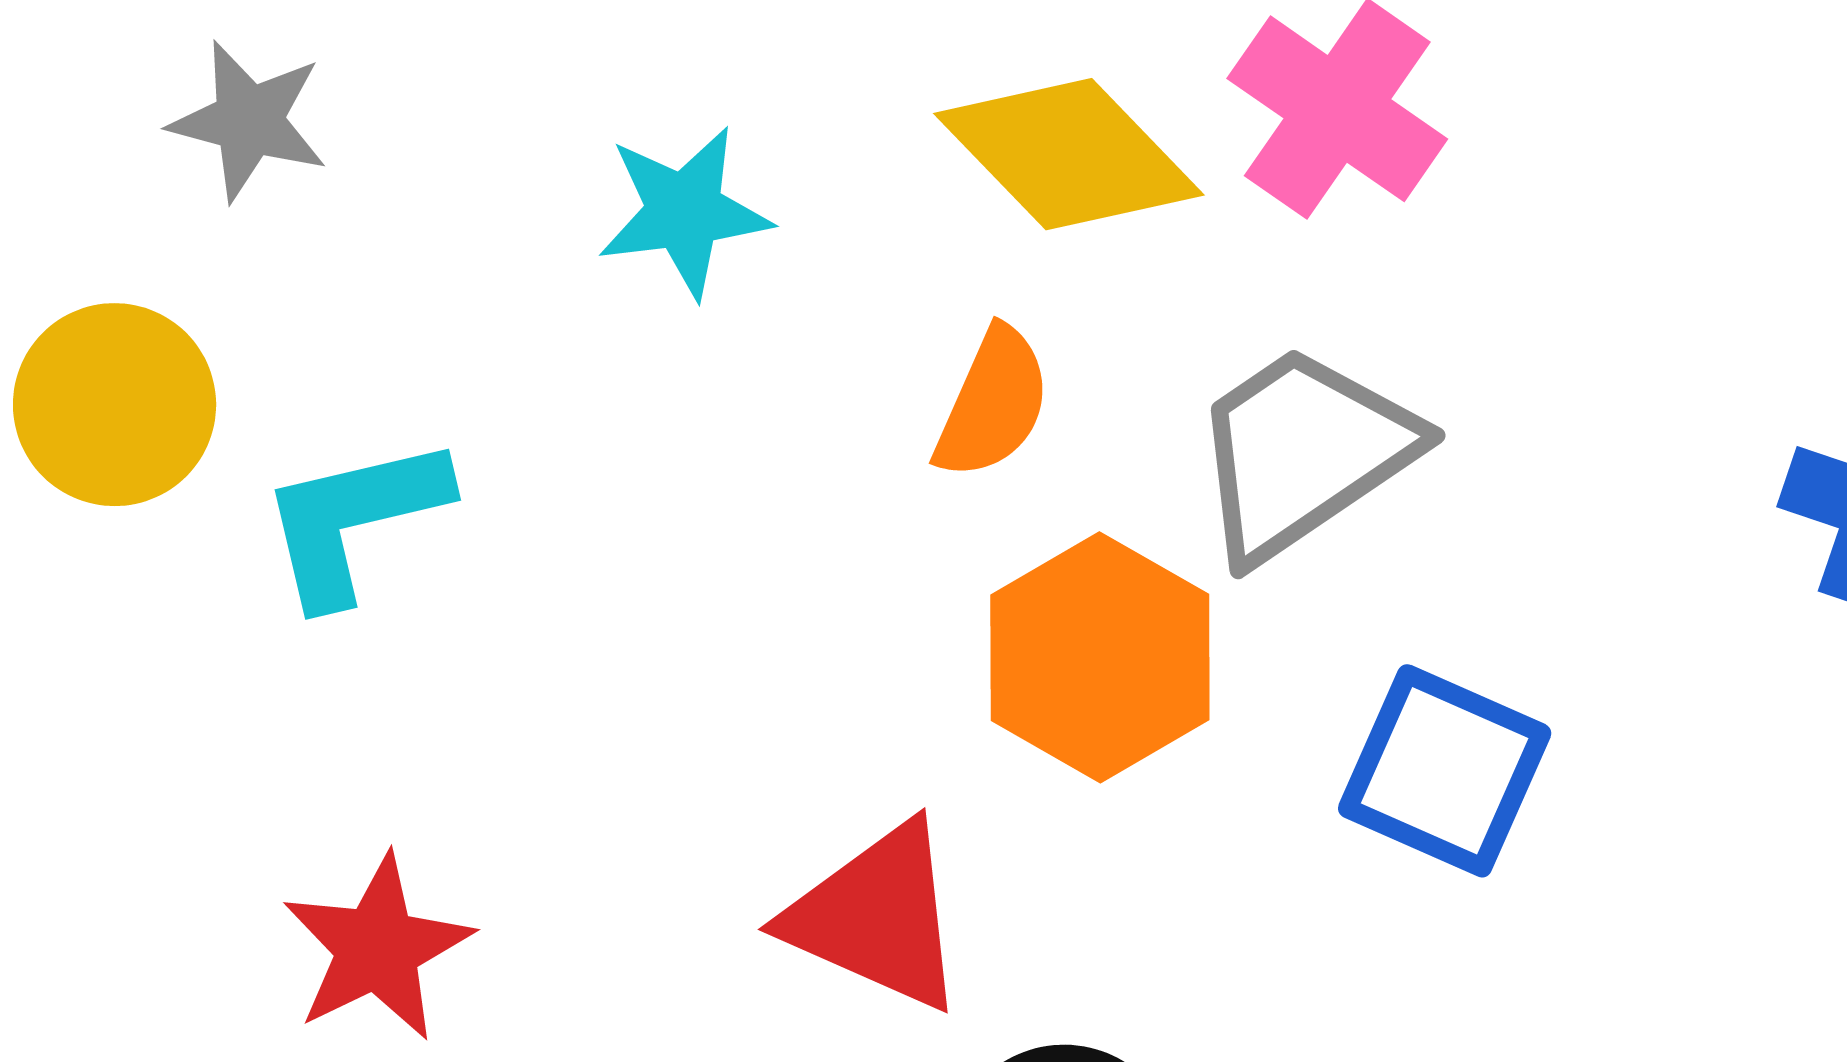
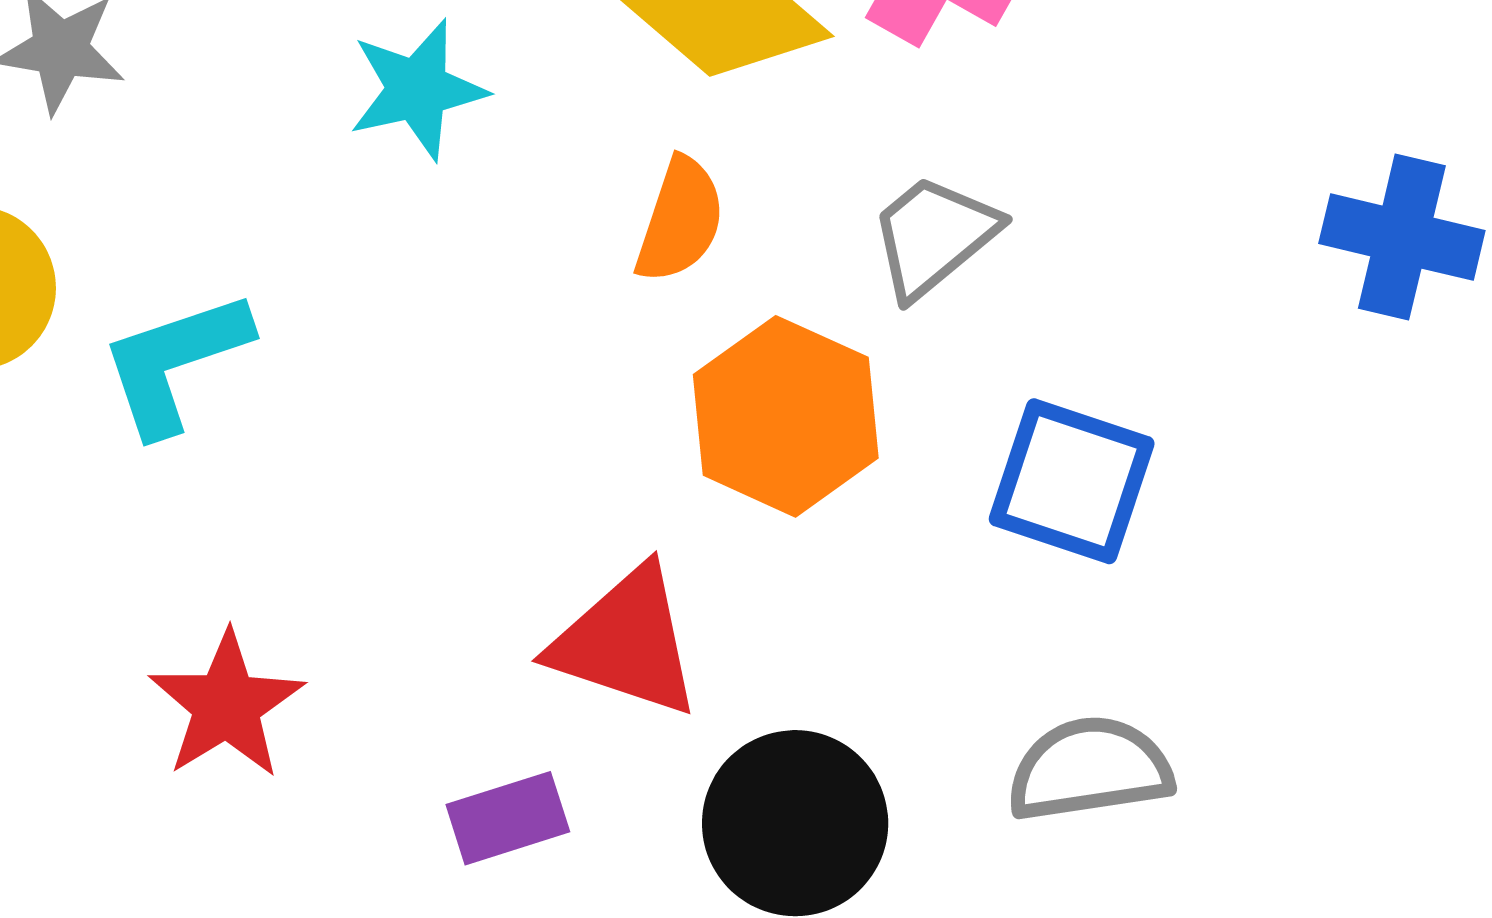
gray trapezoid: (1303, 453) -> (934, 236), size x0.7

